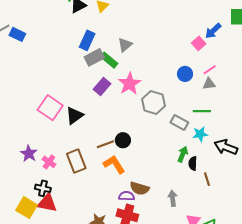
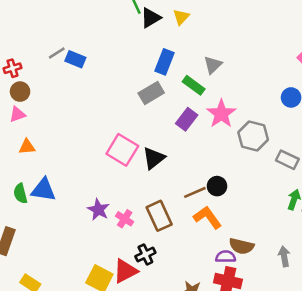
gray rectangle: (94, 57) -> (151, 93), moved
black cross: (43, 188) -> (145, 254), moved, turned -35
red triangle: (47, 203) -> (125, 271), turned -35

